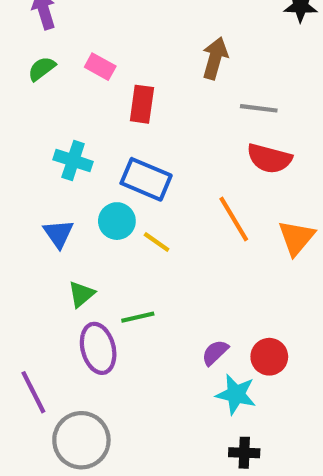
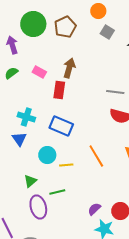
brown arrow: (215, 58) -> (69, 68), moved
orange line: (234, 219) -> (96, 156), moved
cyan circle: (117, 221) -> (47, 155), moved
blue triangle: (58, 234) -> (19, 139), moved
yellow line: (157, 242) -> (66, 165), moved, turned -40

